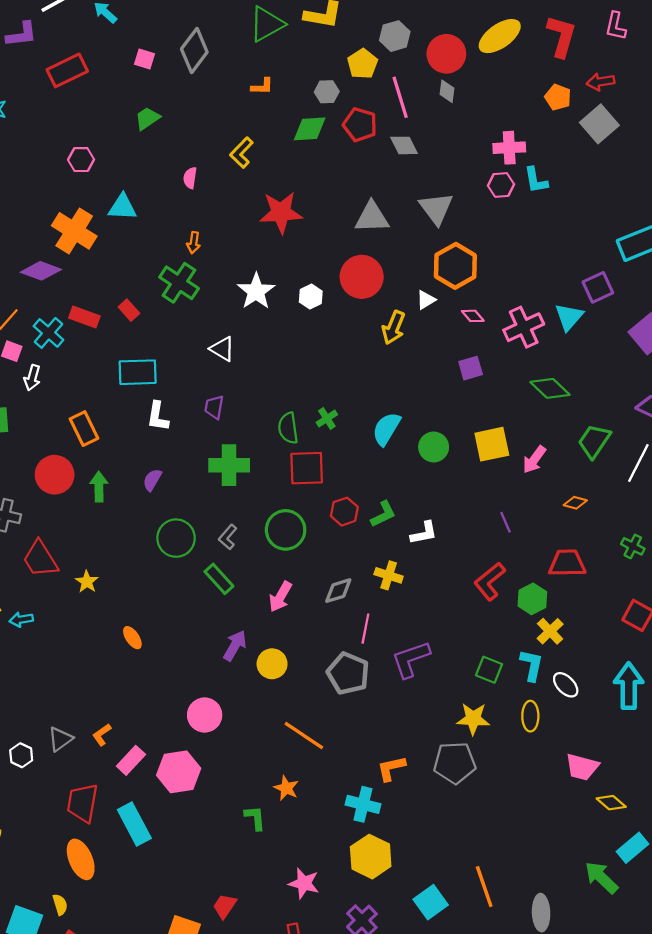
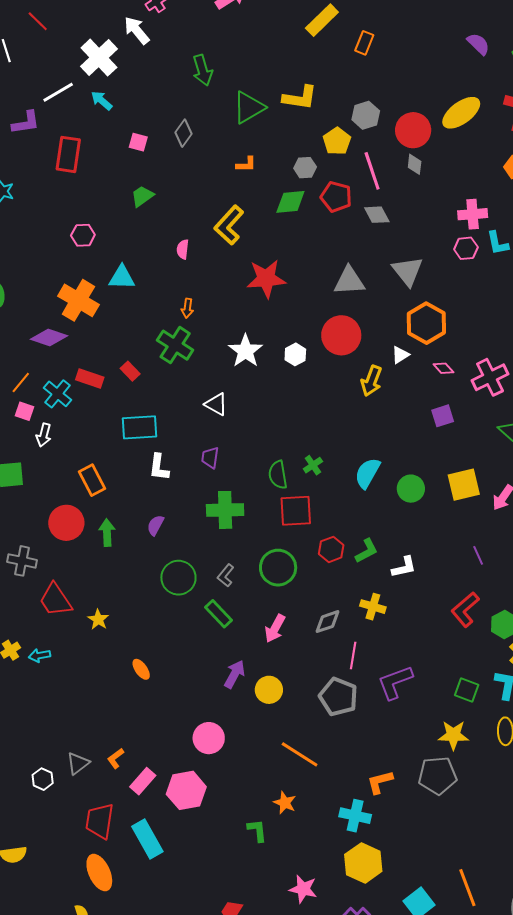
gray diamond: (194, 50) -> (184, 133), size x0.7
red rectangle: (67, 70) -> (68, 154), turned -54
yellow L-shape: (241, 153) -> (229, 225), size x1.4

